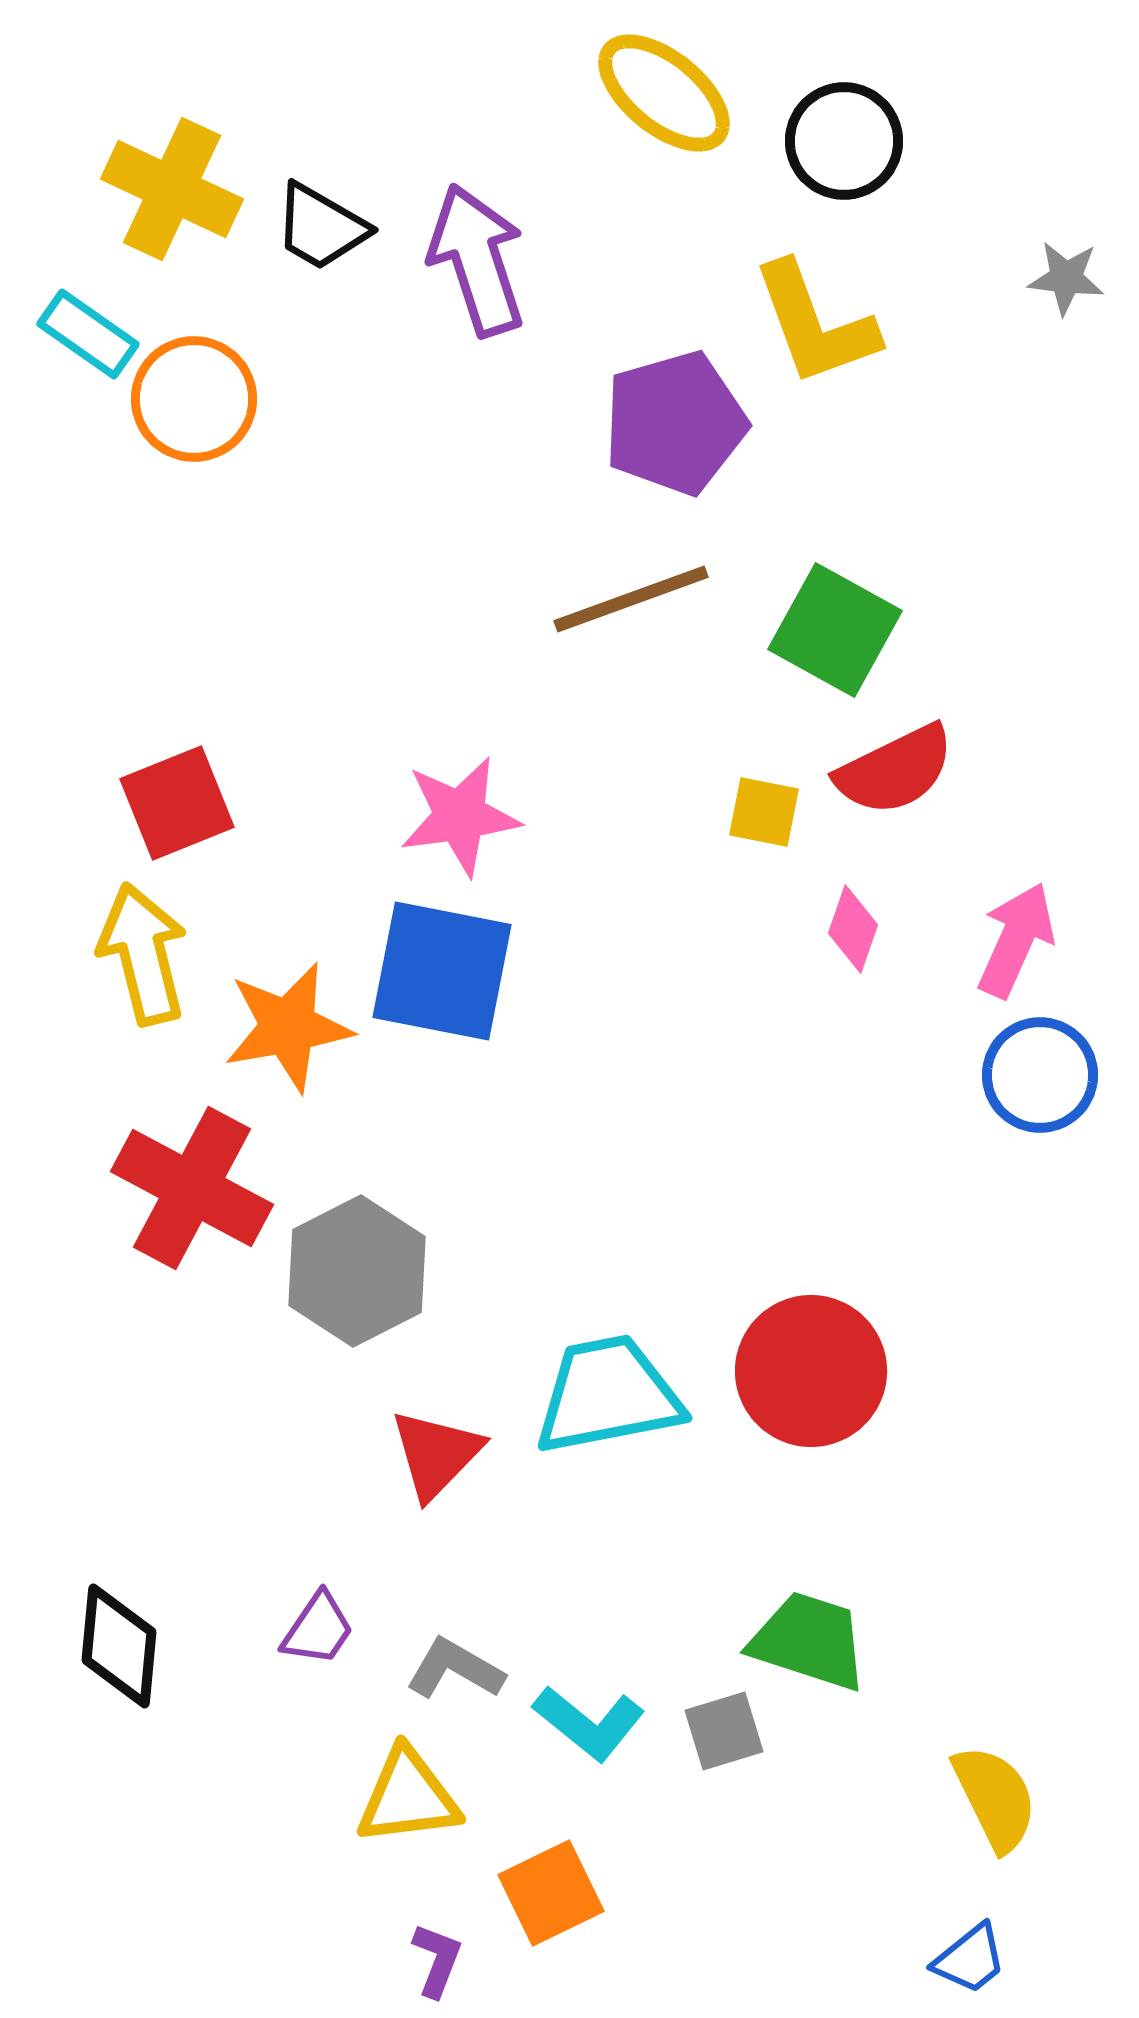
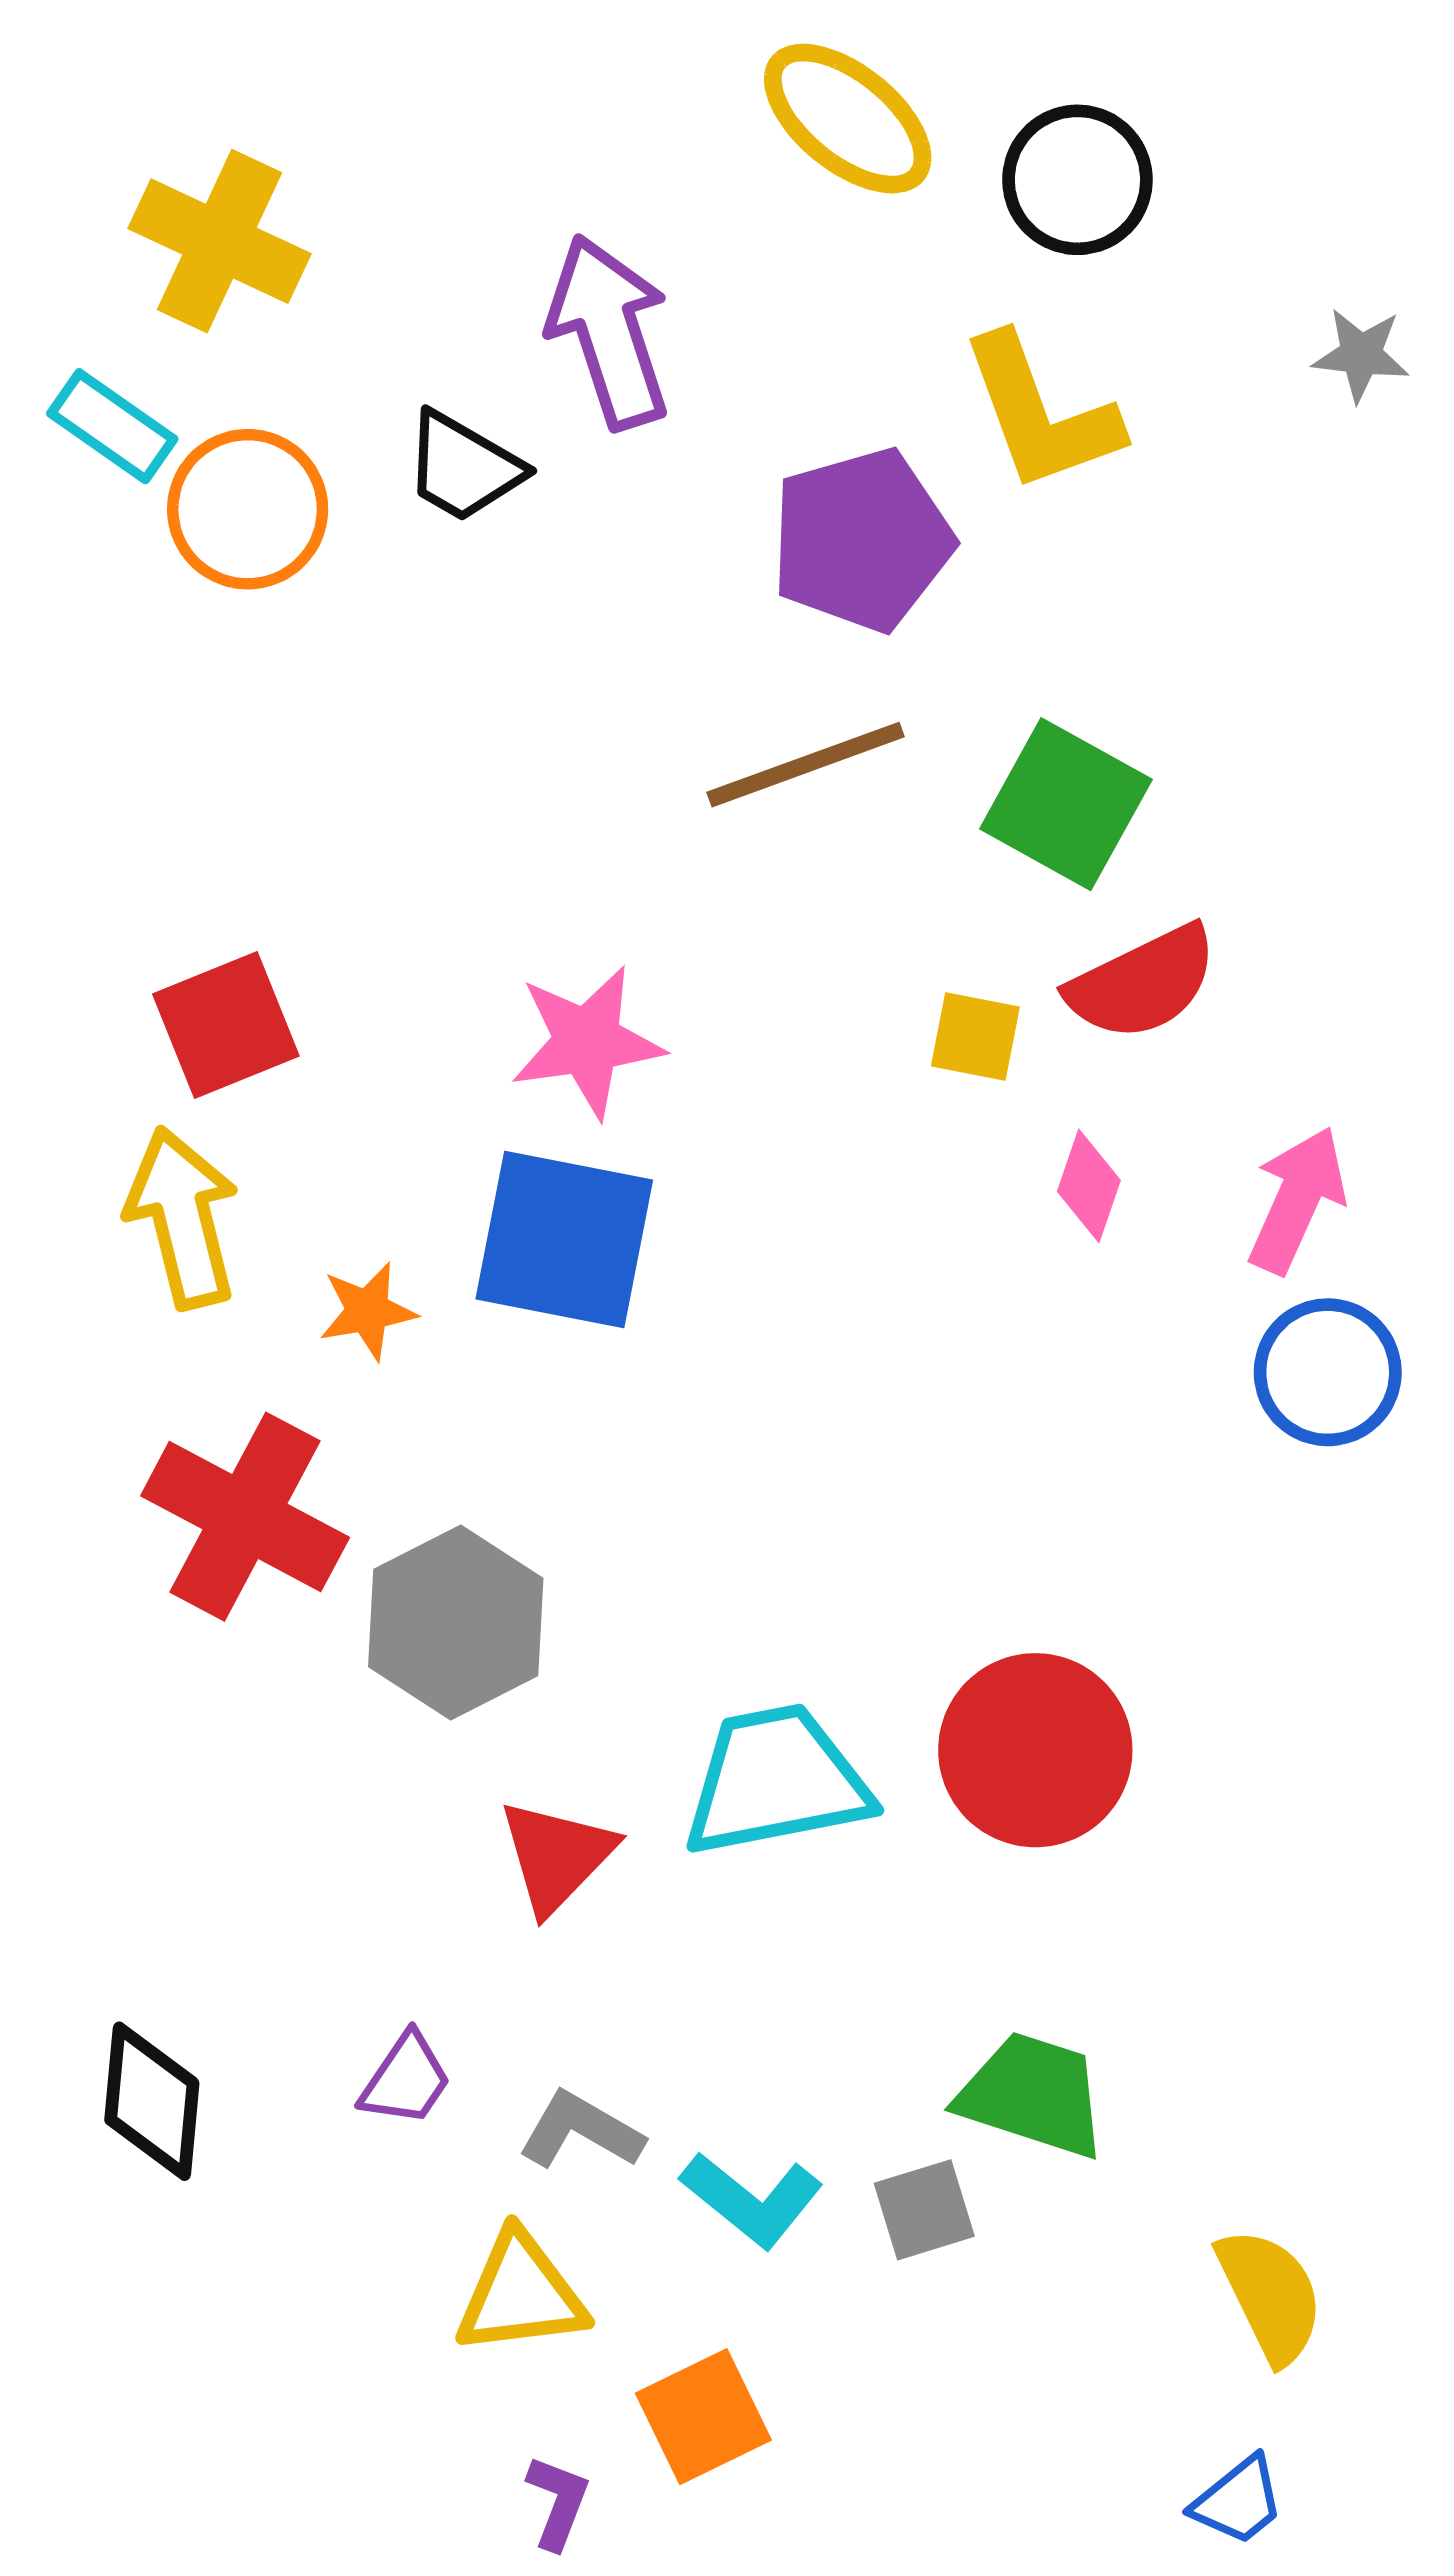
black trapezoid: (321, 227) -> (463, 467), moved
orange star: (288, 1027) -> (368, 1311), size x0.6

